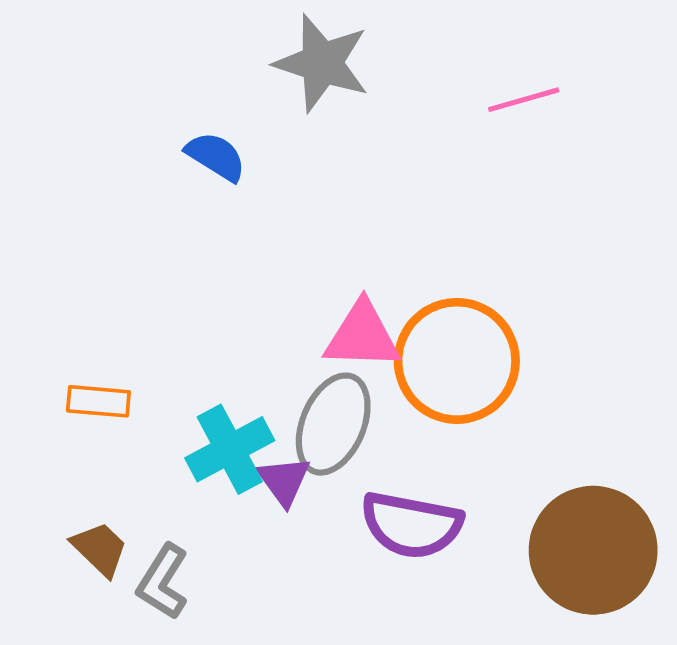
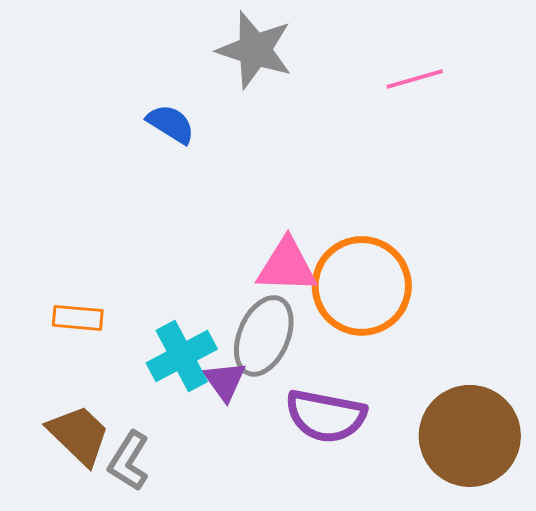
brown trapezoid: (100, 549) -> (79, 435), size x1.4

